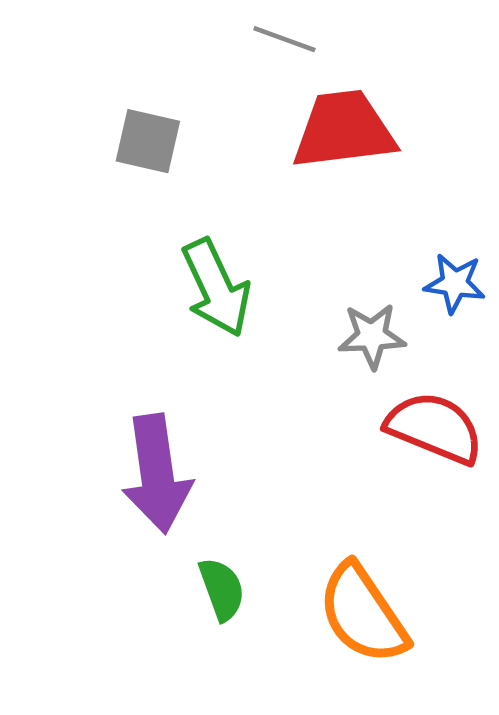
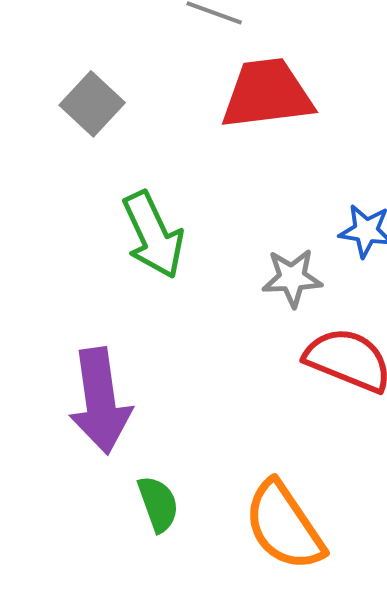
gray square: (148, 141) -> (92, 104), turned 30

